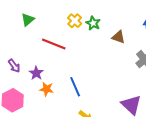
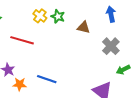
blue line: (75, 87) -> (47, 79), turned -42

